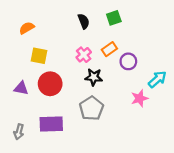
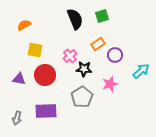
black semicircle: (84, 21) -> (75, 19), size x1.5
pink cross: (84, 55) -> (70, 56), moved
pink star: (140, 98) -> (110, 84), moved

